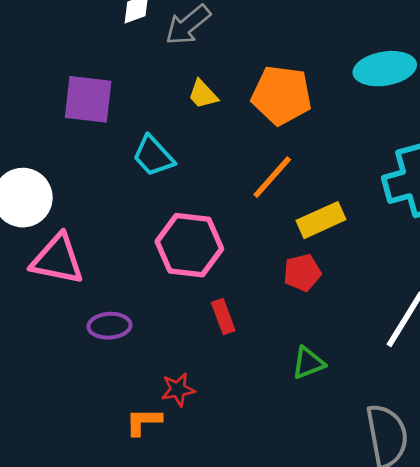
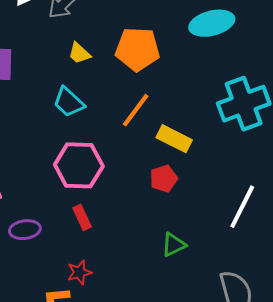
cyan trapezoid: (153, 156) -> (69, 102), moved
yellow rectangle: (321, 220) -> (174, 139), turned 56
red rectangle: (223, 316) -> (82, 217), moved

